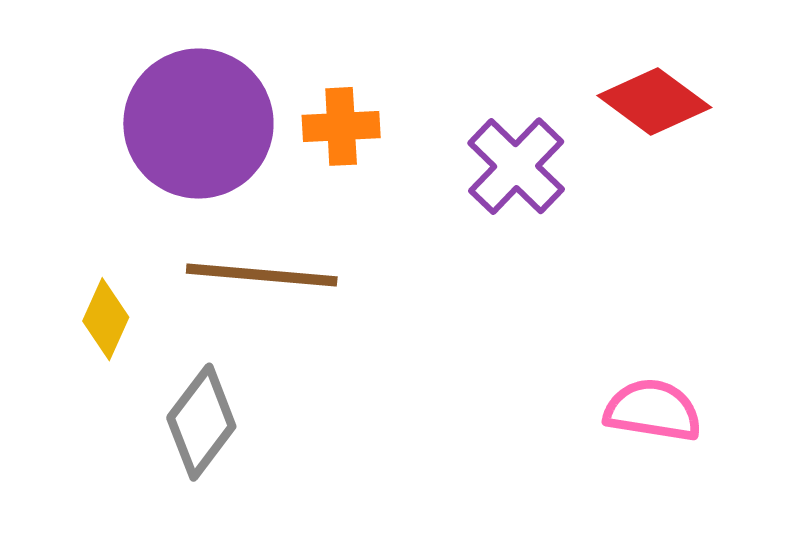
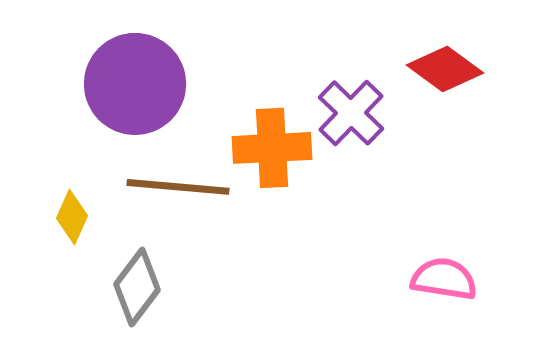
orange cross: (341, 126) -> (272, 148), moved, size x1.5

